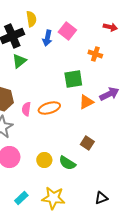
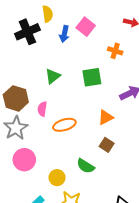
green triangle: (19, 61) -> (53, 76), moved
orange triangle: (86, 102) -> (106, 117), moved
orange ellipse: (49, 108) -> (64, 125), moved
yellow circle: (44, 160) -> (57, 178), moved

